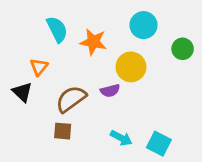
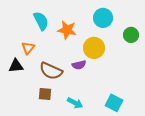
black triangle: (22, 92) -> (16, 66), turned -49
brown semicircle: (71, 99) -> (51, 71), turned -120
cyan arrow: (121, 138) -> (75, 103), moved

